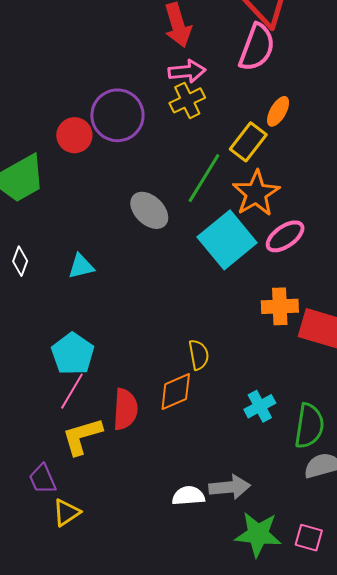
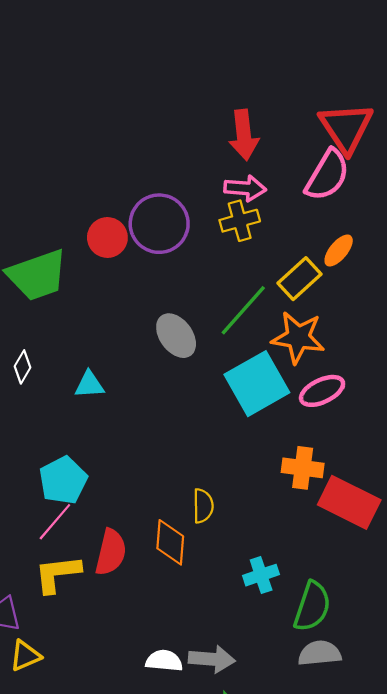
orange star: (256, 193) -> (298, 337), turned 30
orange diamond: (176, 392) -> (170, 542), turned -72

